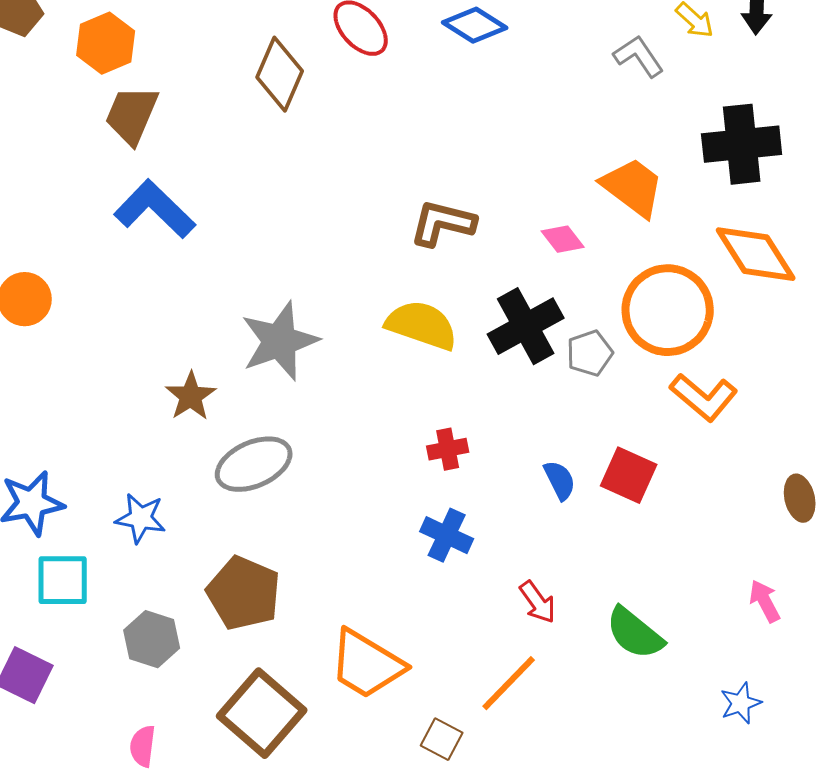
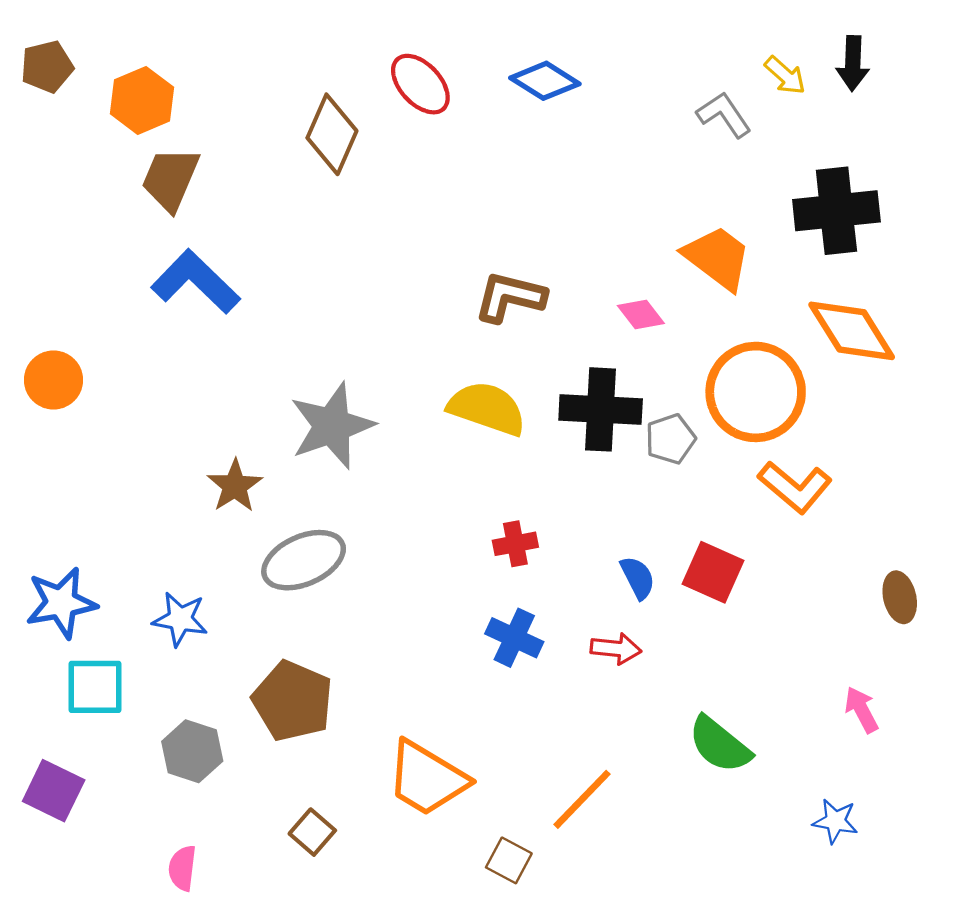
black cross: (526, 326) -> (601, 409), turned 32
red arrow: (538, 602) -> (616, 649), moved, turned -48
blue star: (741, 703) -> (835, 821), turned 30
brown square: (262, 713) -> (312, 832), size x0.5

